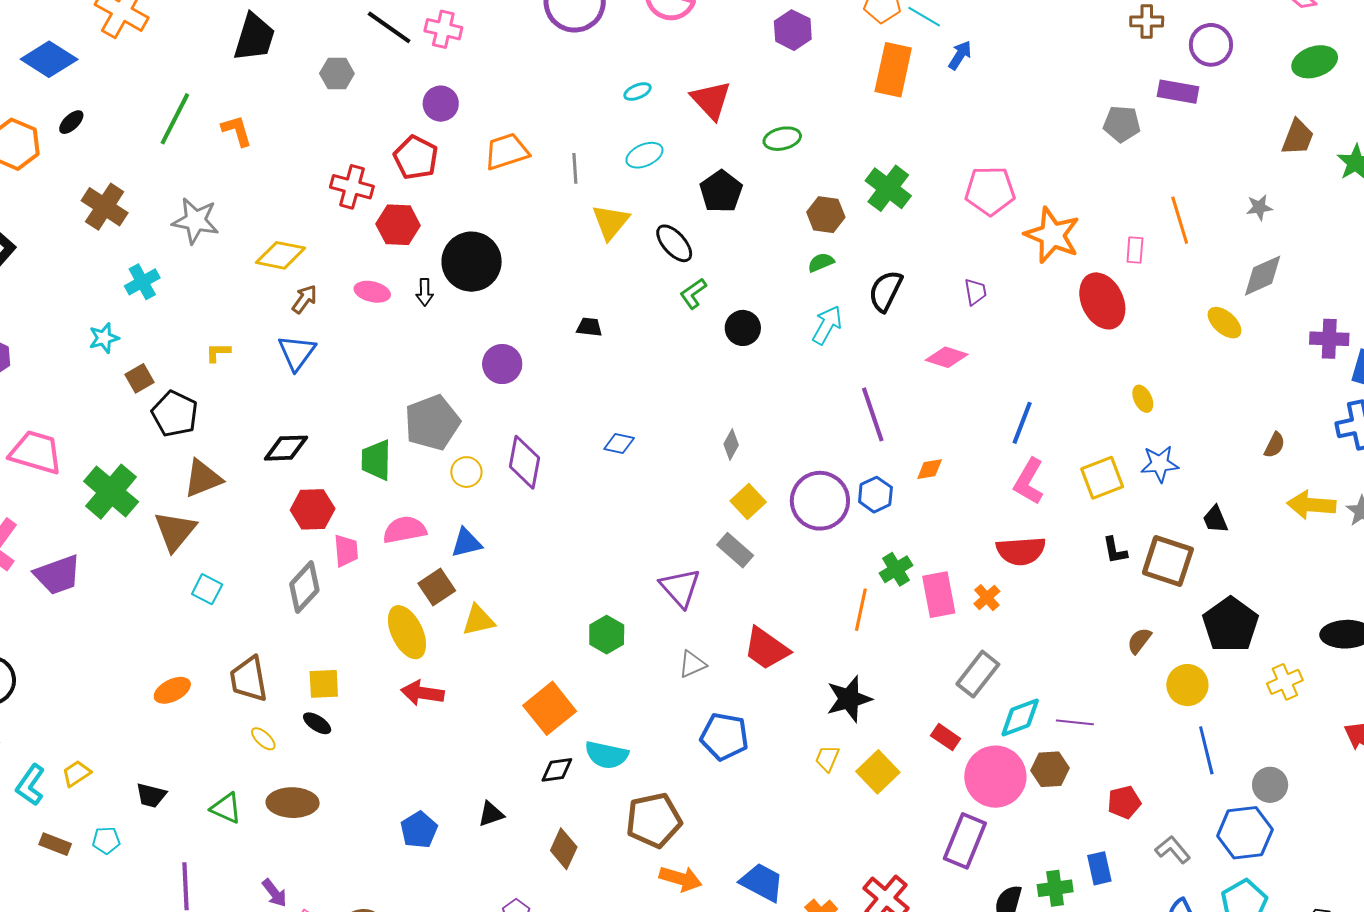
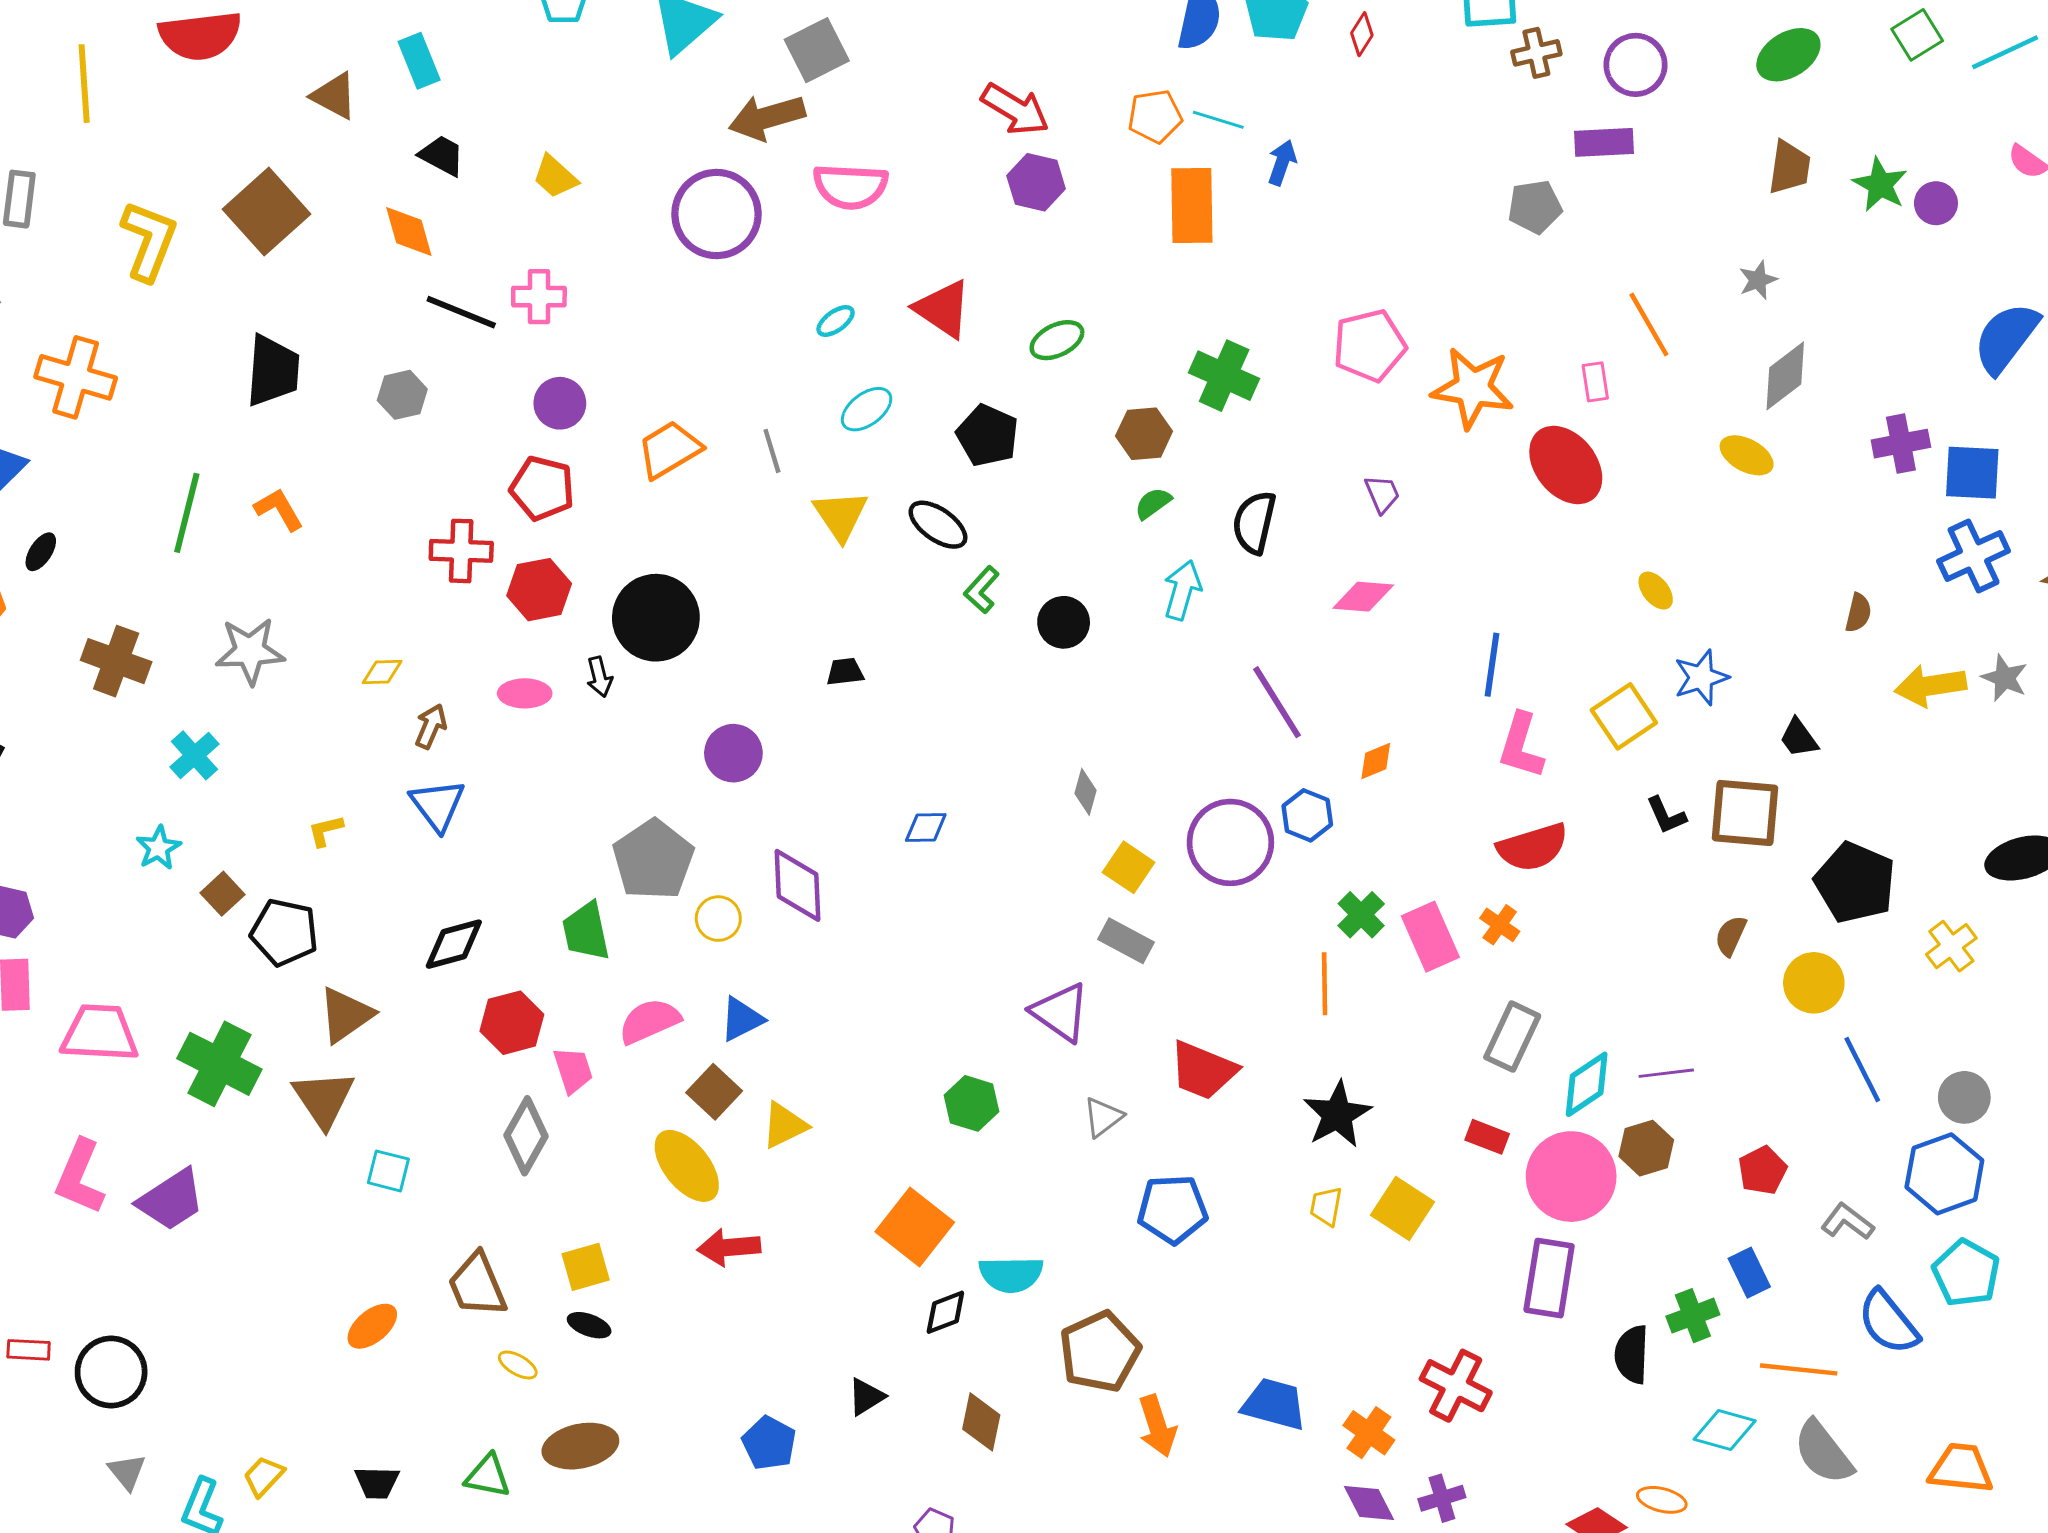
yellow diamond: (280, 255) -> (382, 672), size x0.6
orange arrow: (681, 879) -> (1157, 1426), turned 69

